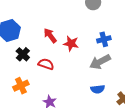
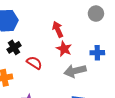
red arrow: (50, 36) -> (58, 29), moved
gray arrow: (100, 62) -> (75, 71), moved

